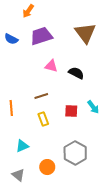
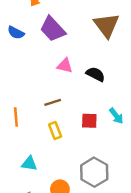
purple trapezoid: (41, 36) -> (53, 29), turned -115
cyan triangle: (22, 146) -> (29, 164), turned 32

